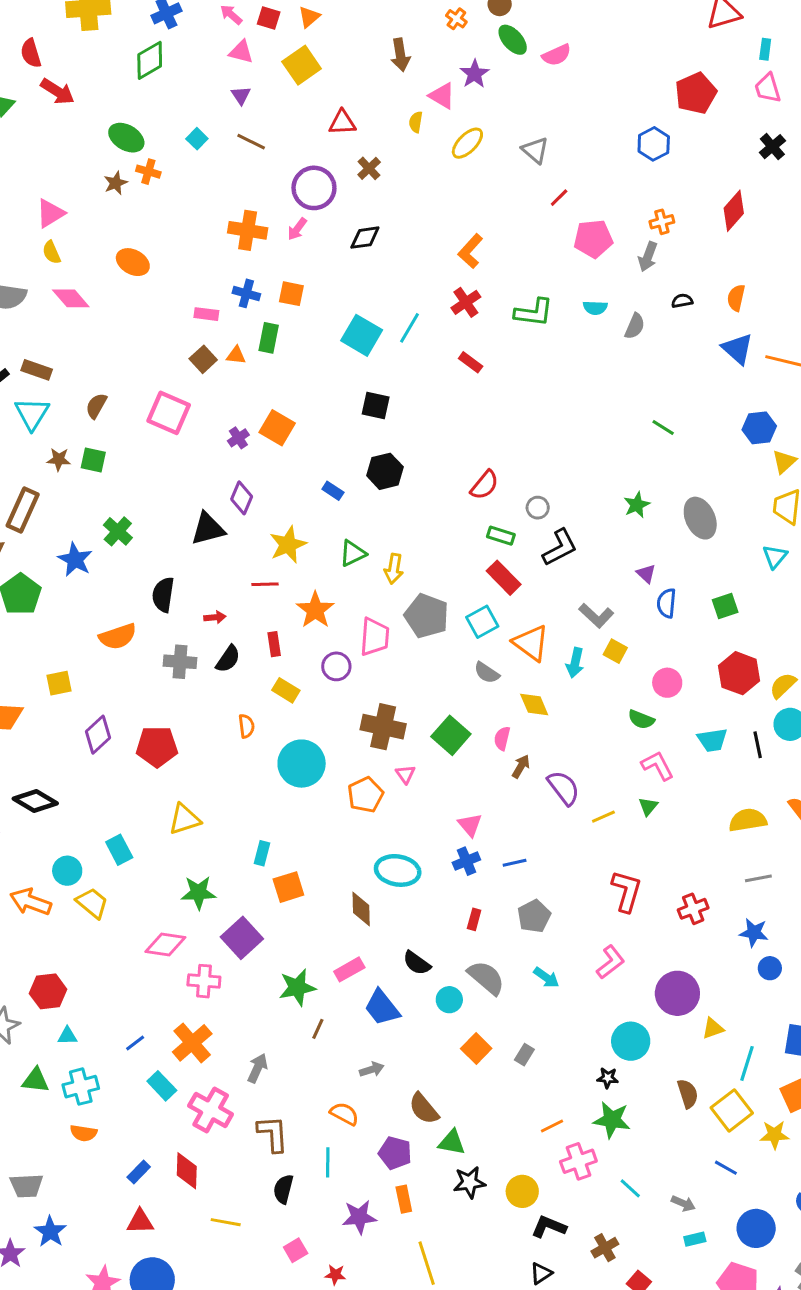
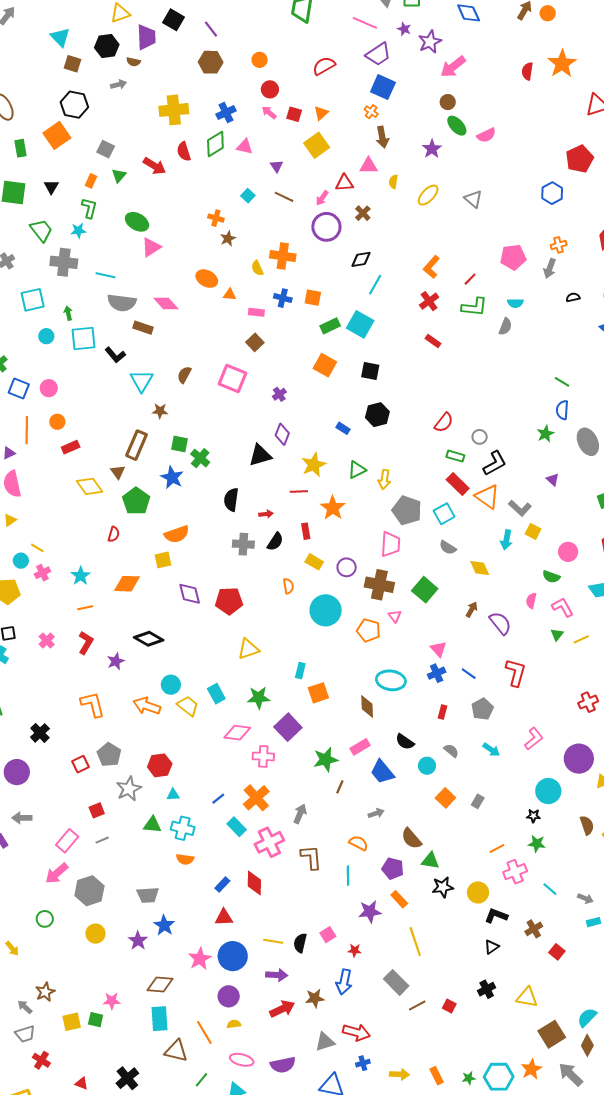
orange cross: (456, 19) -> (371, 112), moved
pink triangle: (241, 52) -> (245, 147), moved
red semicircle: (31, 53) -> (184, 152), moved
pink triangle: (442, 96) -> (369, 166), moved, turned -30
green ellipse: (126, 138) -> (137, 222), moved
brown star: (116, 183) -> (228, 239), moved
red line: (559, 198) -> (470, 279), moved
pink arrow: (297, 229) -> (322, 198), moved
yellow semicircle: (51, 252) -> (257, 268), moved
gray semicircle: (635, 326) -> (505, 327), moved
cyan line: (410, 328) -> (375, 285), moved
green rectangle: (269, 338) -> (330, 326), moved, turned 54
orange triangle: (236, 355) -> (230, 295), moved
brown rectangle: (37, 370) -> (143, 328), moved
orange square: (277, 428) -> (325, 365), moved
green square: (93, 460) -> (180, 444), moved
blue semicircle: (667, 603) -> (562, 410), moved
orange semicircle: (118, 636) -> (177, 534), moved
pink trapezoid: (375, 637) -> (390, 544), moved
orange triangle: (531, 643) -> (487, 497), moved
purple circle: (336, 666) -> (347, 567), moved
purple diamond: (98, 735) -> (190, 594), turned -60
pink semicircle: (502, 738) -> (531, 601), moved
orange pentagon: (365, 795) -> (369, 630), turned -30
yellow line: (603, 817) -> (581, 639), moved
cyan rectangle: (119, 850) -> (216, 694), moved
blue line: (515, 863) -> (469, 674), turned 49
red L-shape: (626, 891) -> (516, 672), moved
gray semicircle: (486, 978) -> (451, 751), size x0.6
cyan cross: (81, 1087) -> (183, 828), turned 30
pink cross: (211, 1110) -> (269, 842), turned 36
green star: (612, 1120) -> (537, 844), size x0.7
black semicircle: (283, 1189) -> (300, 943), moved
orange rectangle: (404, 1199) -> (399, 899), turned -30
yellow line: (226, 1222) -> (273, 941), moved

